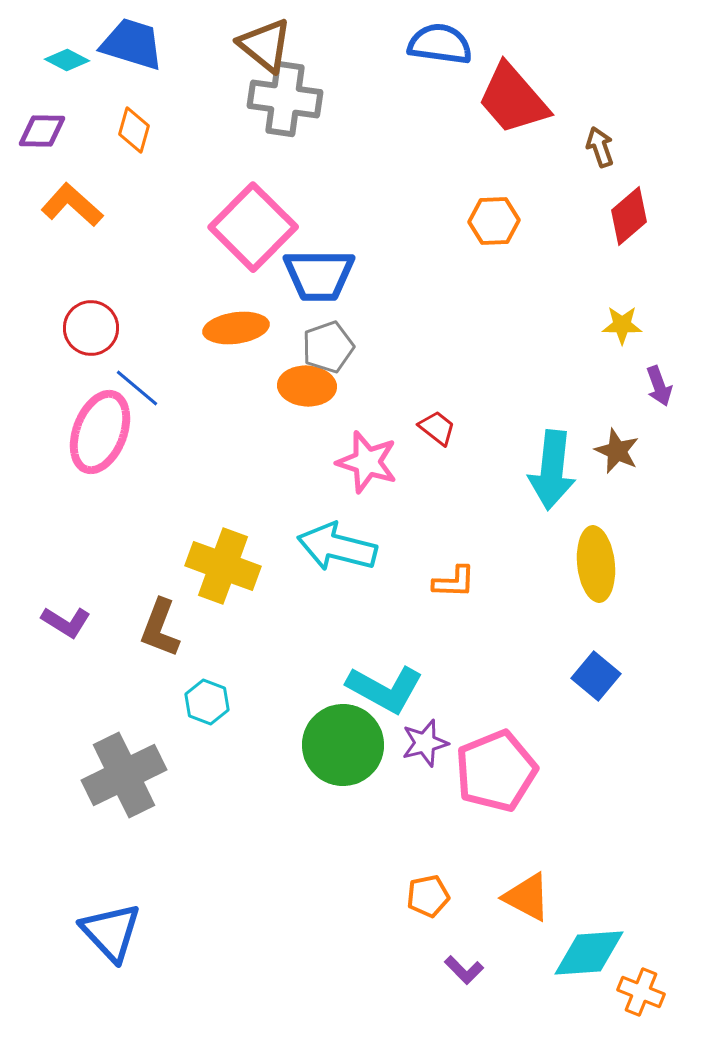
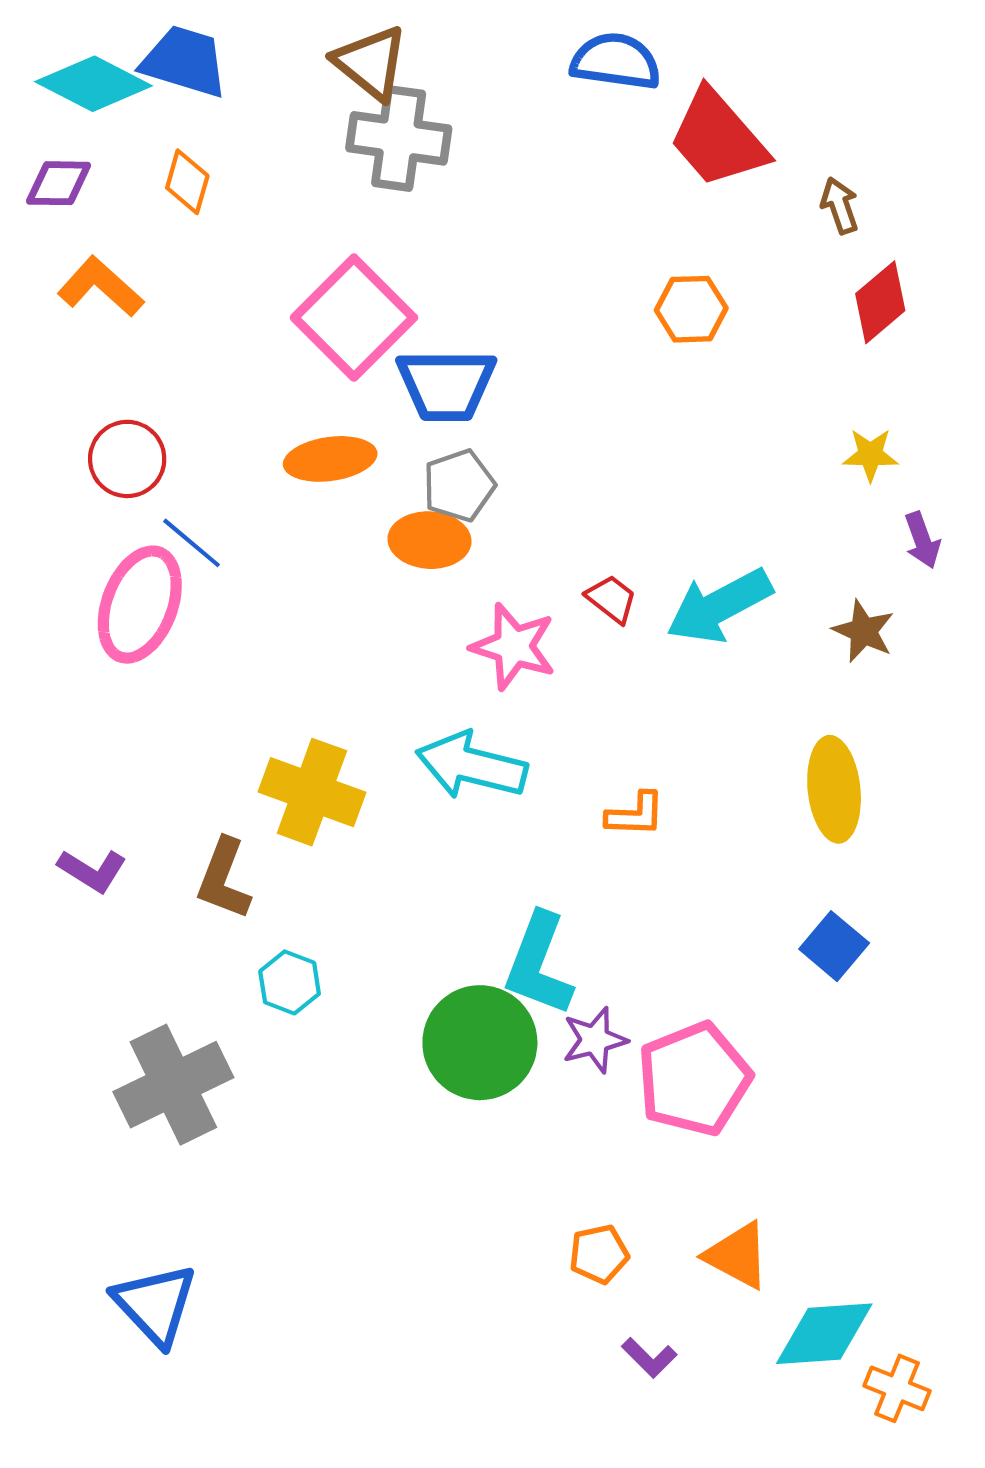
cyan diamond: (67, 60) -> (94, 84), size x1.8
cyan arrow: (552, 470) -> (719, 606), moved, turned 56
cyan L-shape: (385, 689) -> (539, 964), turned 82

